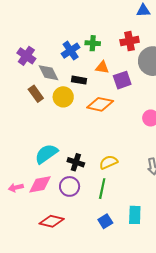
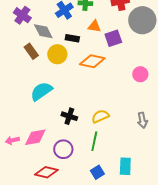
cyan semicircle: (46, 154) -> (41, 91), moved
purple circle: (70, 186) -> (63, 149), moved

